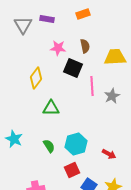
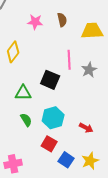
black square: (73, 68) -> (50, 80), moved
green triangle: (51, 108) -> (23, 93), moved
red square: (72, 170) -> (49, 144), turned -35

